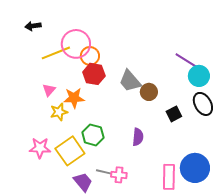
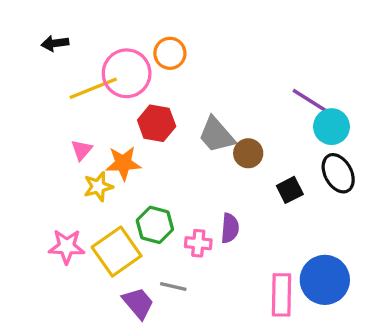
orange circle: (90, 56) -> (170, 53), moved
pink cross: (119, 175) -> (198, 243), moved

